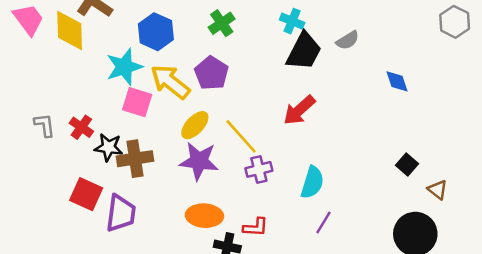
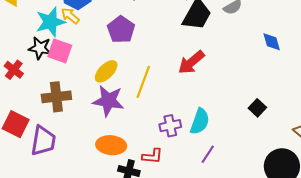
yellow arrow: (170, 82) -> (70, 16), moved, size x0.6
yellow line: (241, 136) -> (143, 82), turned 60
black star: (109, 147) -> (40, 48), moved
black square: (407, 164) -> (257, 108), moved
purple cross: (259, 169) -> (170, 126), moved

